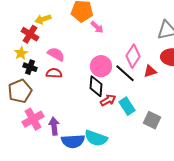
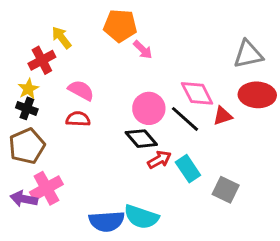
yellow arrow: (43, 19) -> (61, 38), turned 70
red cross: (30, 34) -> (42, 60), turned 30
pink diamond: (133, 56) -> (197, 93), turned -60
black cross: (30, 67) -> (27, 108), moved
black diamond: (96, 86) -> (141, 139), turned -45
purple arrow: (54, 126) -> (24, 199), moved, turned -72

